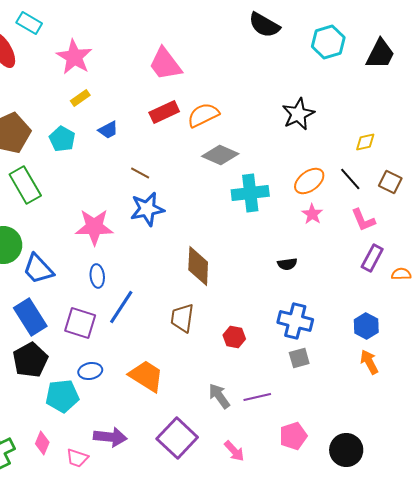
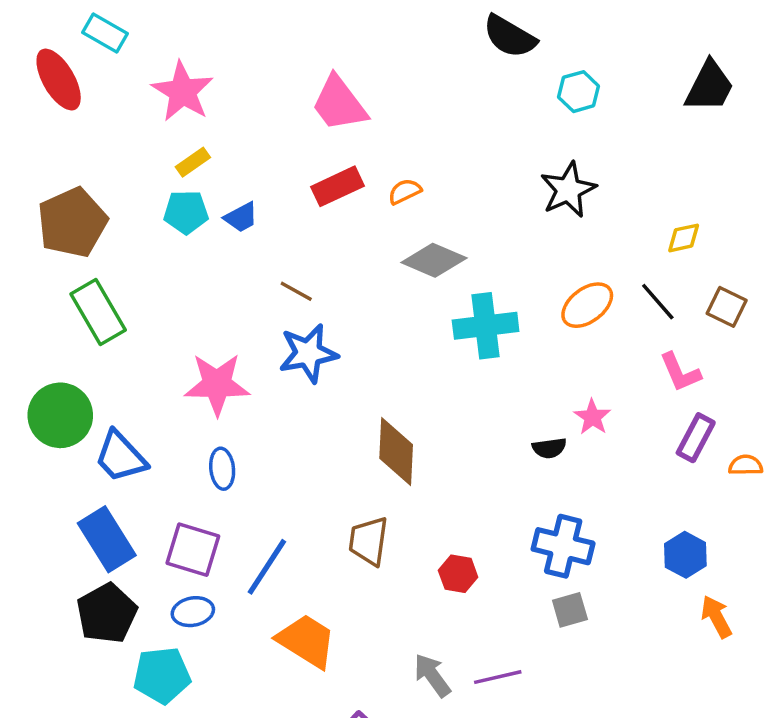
cyan hexagon: (328, 42) -> (579, 92), moved, size x0.7
orange semicircle: (203, 115) -> (405, 191), size x0.6
cyan pentagon: (62, 139) -> (186, 212), moved, turned -30
pink star: (312, 214) -> (592, 417), moved
blue line: (121, 307) -> (267, 567), moved
orange arrow: (369, 362) -> (716, 617), moved
blue ellipse: (90, 371) -> (193, 612), moved

